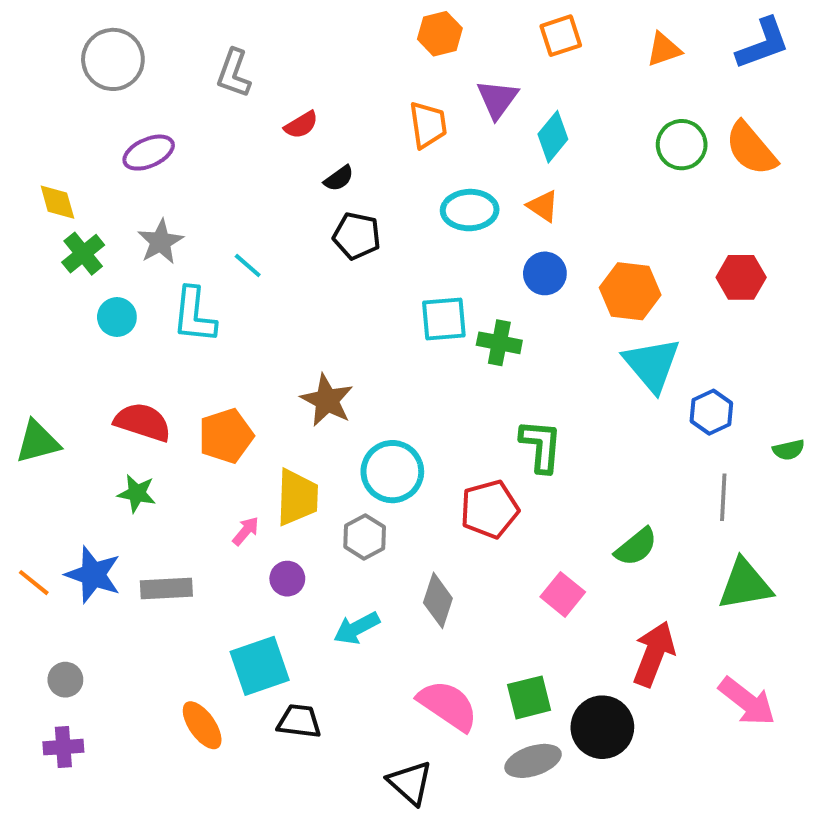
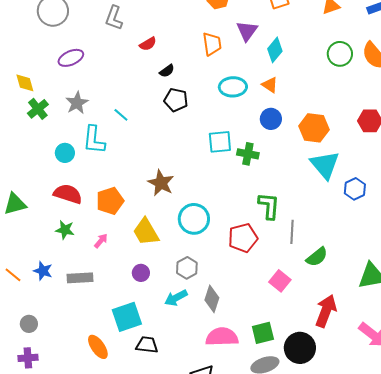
cyan circle: (117, 317) -> (65, 153), moved
yellow trapezoid: (297, 497) -> (146, 232), turned 148
gray line: (723, 497) -> (292, 232), moved
pink arrow: (246, 531) -> (101, 241), moved
gray hexagon: (365, 537) -> (187, 268), moved
blue star: (93, 575) -> (43, 271), size x0.7
gray diamond: (438, 600) -> (212, 299), moved
pink semicircle: (448, 705) -> (222, 337), turned -36

